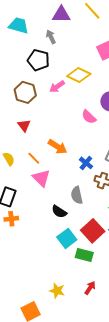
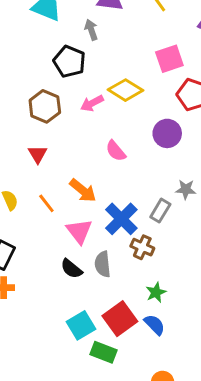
pink semicircle: (89, 117) -> (116, 151), moved
blue cross: (86, 163) -> (121, 219), size x1.6
pink triangle: (41, 178) -> (79, 231), moved
black semicircle: (59, 212) -> (71, 269), moved

